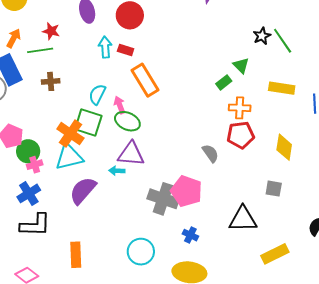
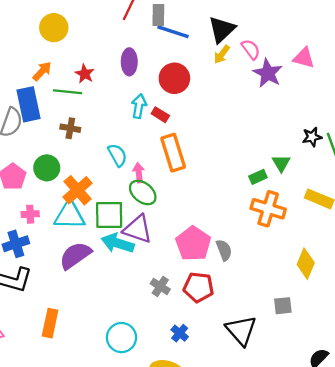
cyan semicircle: (97, 94) -> (117, 155), turned 110
orange cross: (240, 108) -> (268, 209), size x1.4
green square: (88, 123) -> (109, 215), moved, turned -32
red pentagon: (241, 135) -> (199, 287), moved
green circle: (28, 151) -> (47, 168), moved
cyan arrow: (117, 171) -> (118, 243), size x1.8
gray square: (274, 189) -> (283, 306), turned -30
pink pentagon: (186, 191) -> (193, 244), moved
gray cross: (163, 199) -> (160, 286), size x0.6
black triangle: (243, 219) -> (241, 330), turned 36

